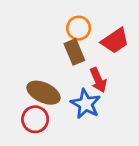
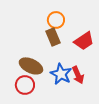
red trapezoid: (115, 41) -> (84, 41), moved
red arrow: (98, 80) -> (78, 75), moved

